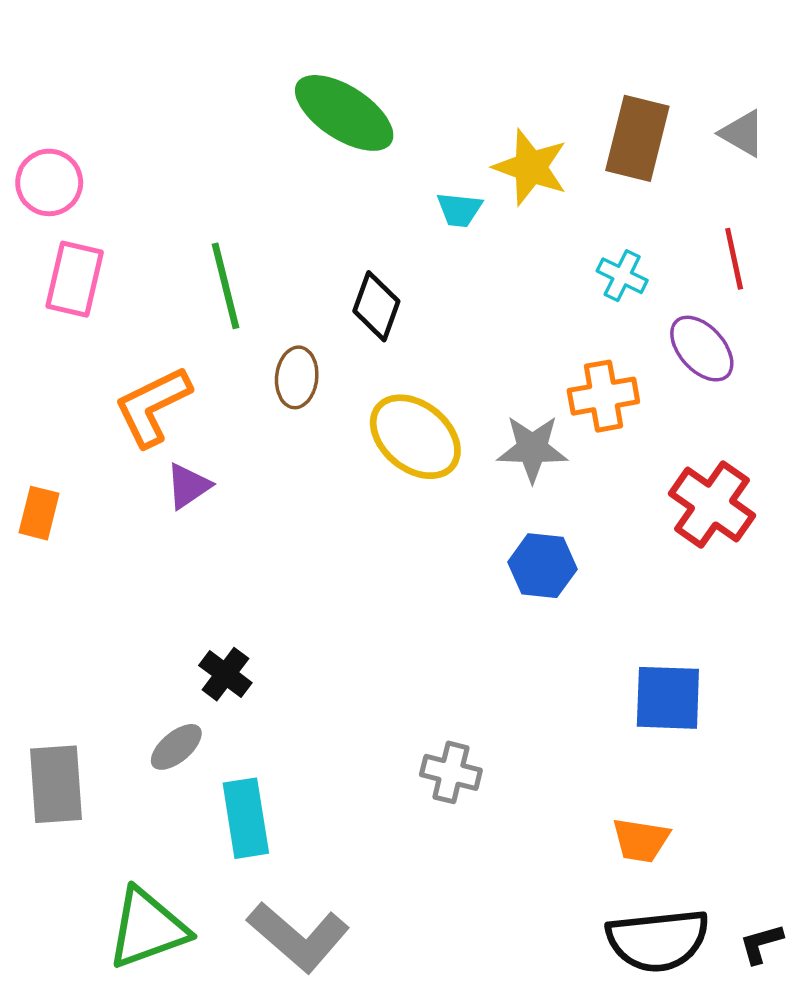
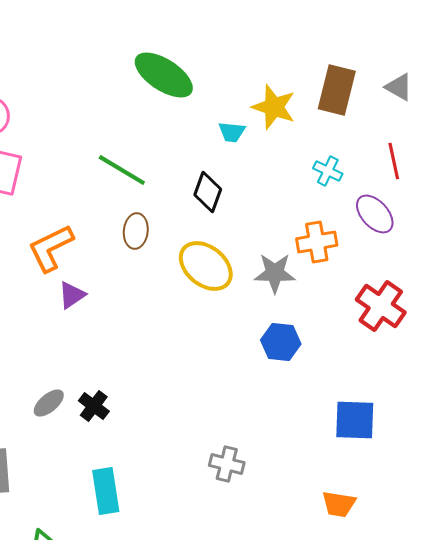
green line: (225, 286) -> (122, 170), moved, turned -45
black diamond: (376, 306) -> (208, 192), moved
gray ellipse: (176, 747) -> (49, 403), moved

